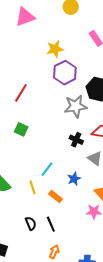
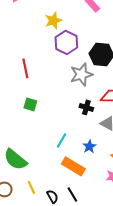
red line: (21, 93) -> (25, 68), turned -36
yellow line: (33, 187) -> (31, 187), moved
orange rectangle: (56, 196) -> (73, 166), size x1.6

